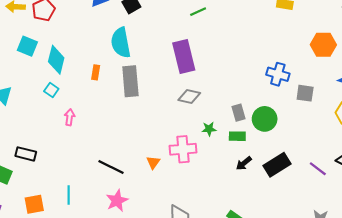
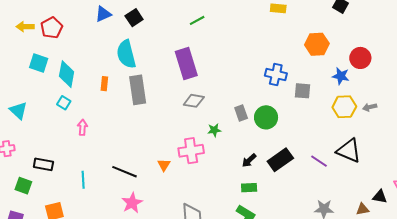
green rectangle: (237, 136) -> (249, 188), moved
cyan line: (69, 195) -> (83, 180), moved

